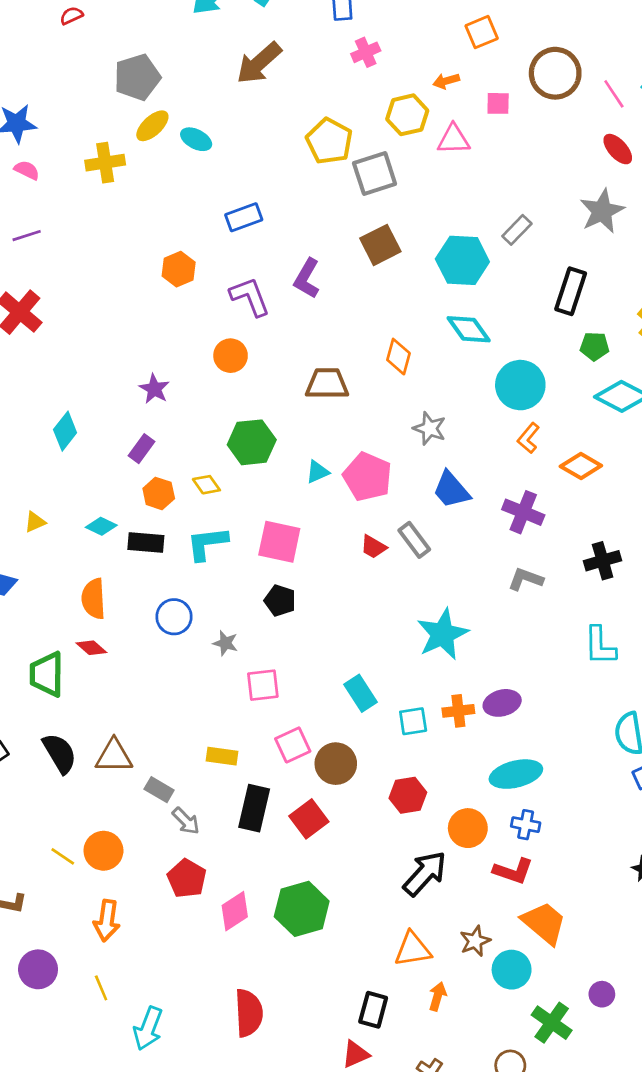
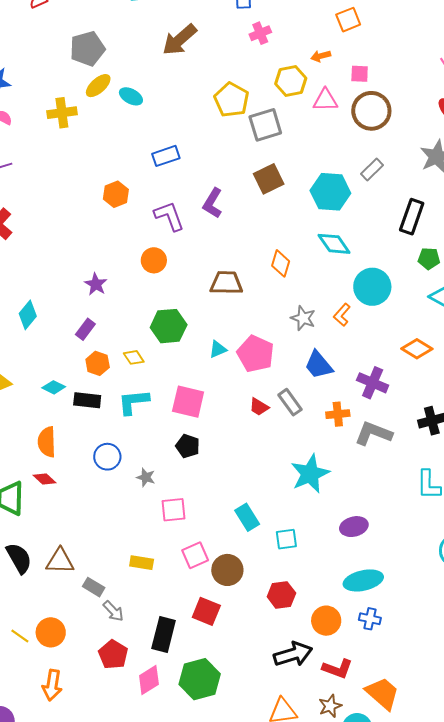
brown circle: (555, 73) -> (371, 111), moved
orange L-shape: (528, 438) -> (342, 315), moved
gray L-shape: (526, 579) -> (373, 433), size x1.4
orange cross: (458, 711) -> (338, 414), moved
black rectangle: (254, 808) -> (164, 635), moved
red square: (309, 819) -> (206, 611), turned -32
red L-shape: (513, 871) -> (337, 669), moved
black arrow: (425, 873) -> (293, 654), turned 30

